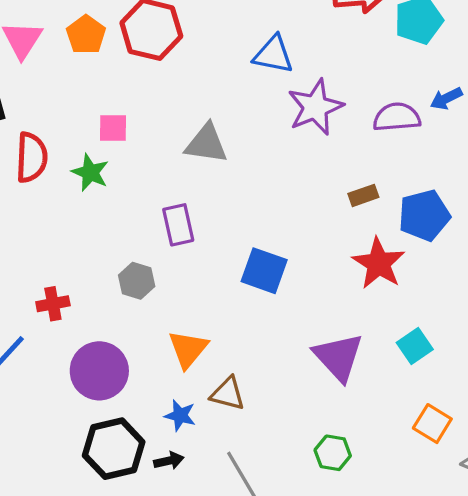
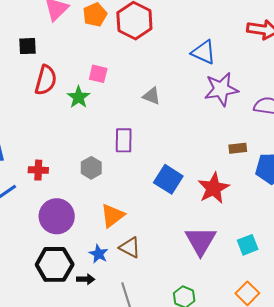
gray triangle: (206, 144) -> (151, 96), size x0.7
red star: (379, 263) -> (214, 188), moved

